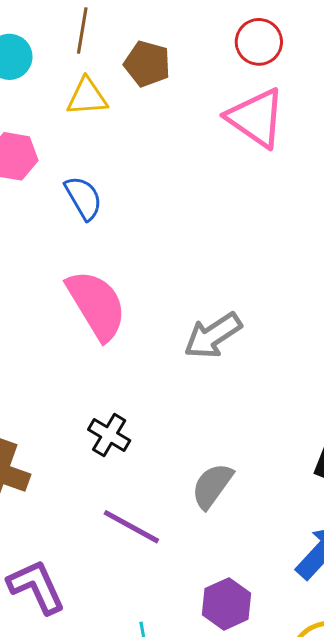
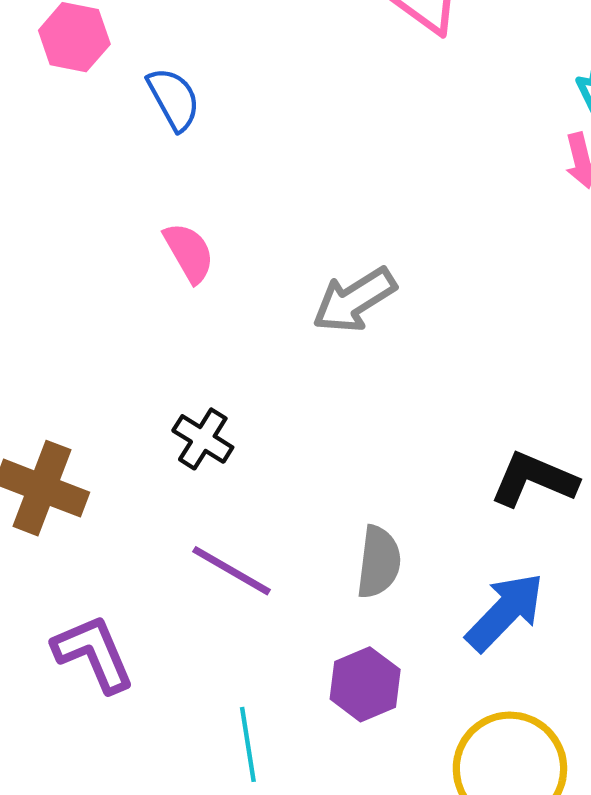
pink semicircle: (97, 305) -> (189, 253), size x0.6
gray semicircle: (212, 486) -> (379, 562), moved, turned 150

